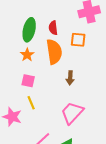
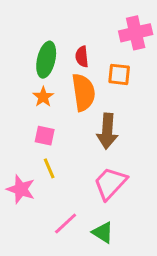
brown arrow: (70, 78) -> (107, 131), size x1.6

